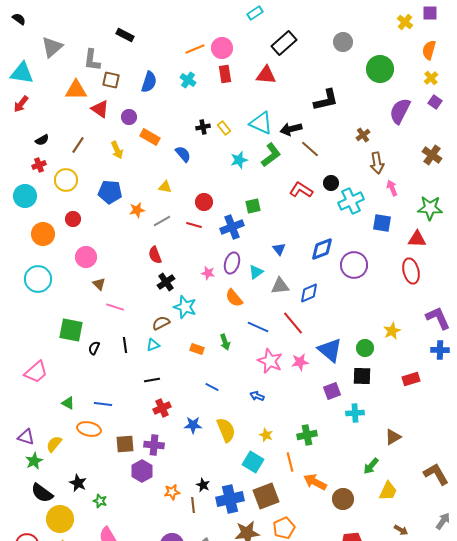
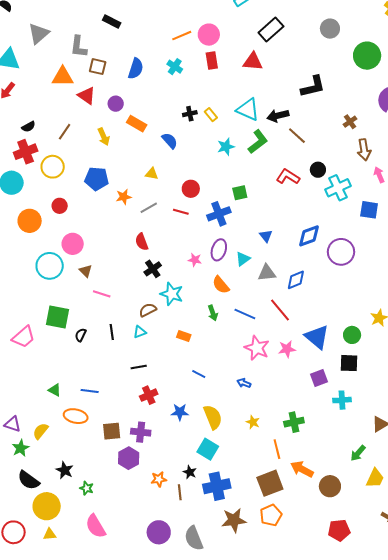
red cross: (39, 165) -> (26, 152), size x1.6
cyan circle: (38, 279) -> (50, 266), moved
green arrow: (225, 342) -> (213, 313), moved
pink trapezoid: (36, 372) -> (24, 337), moved
cyan square: (253, 462) -> (208, 449), moved
brown square: (266, 496) -> (270, 483), moved

